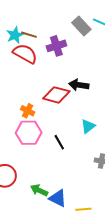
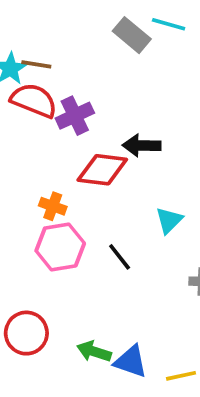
purple cross: (56, 46) -> (75, 116), moved

